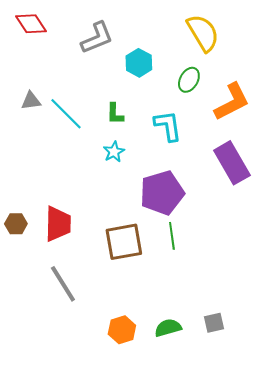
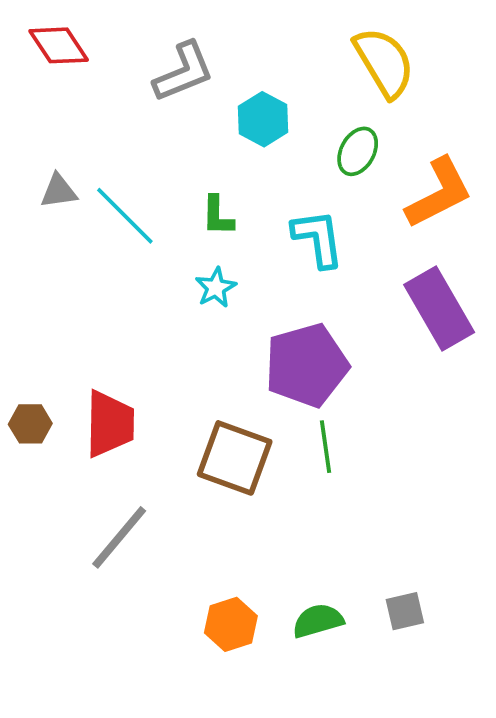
brown square: (124, 242) -> (235, 458), turned 30
gray line: (63, 284) -> (119, 537), turned 72

